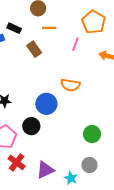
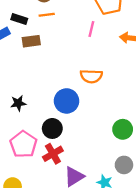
orange line: (49, 28) -> (47, 15), moved
brown rectangle: (34, 49) -> (31, 41), moved, turned -56
red cross: (17, 162) -> (53, 154), moved, turned 30

